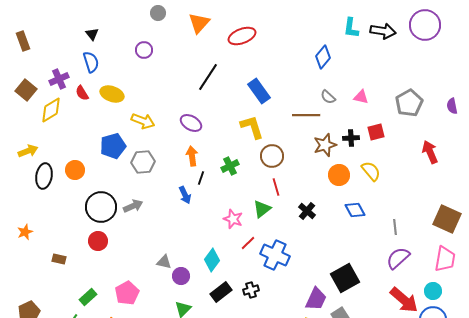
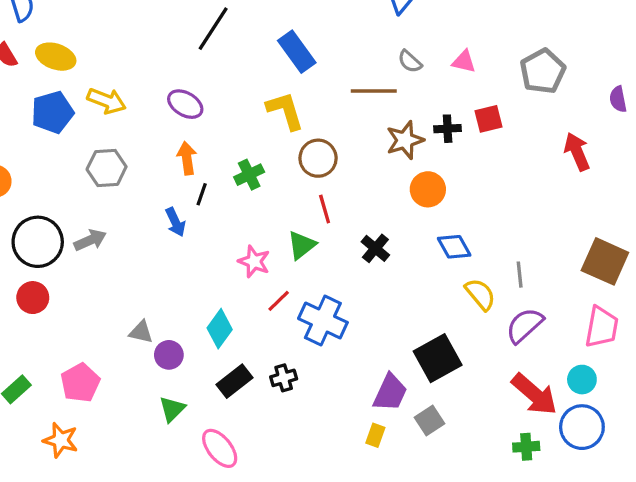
purple semicircle: (452, 106) -> (618, 99), moved
blue pentagon: (113, 146) -> (52, 112), moved
yellow semicircle: (371, 171) -> (480, 294), moved

